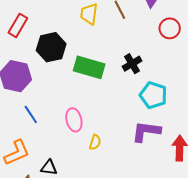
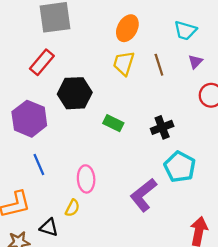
green rectangle: (89, 67) -> (113, 123), size x0.6
purple L-shape: (146, 131) -> (143, 195), moved, turned -56
yellow semicircle: (95, 142) -> (72, 208), moved

